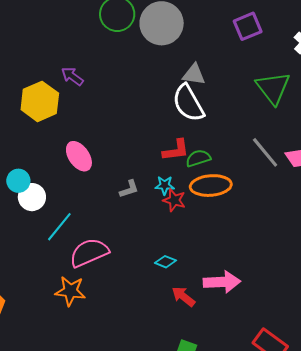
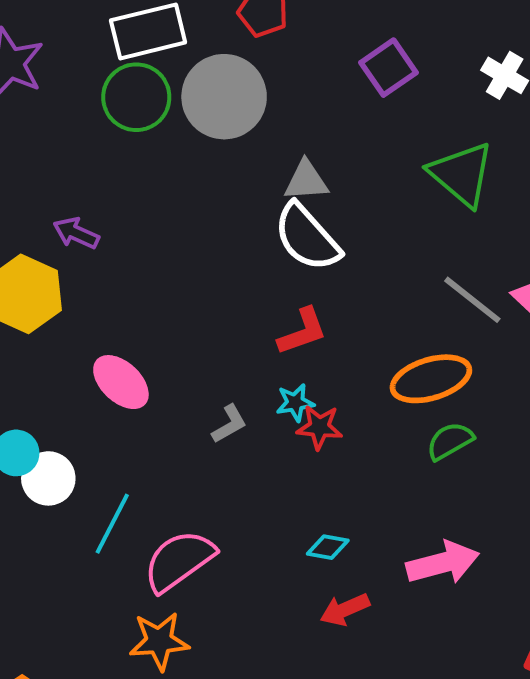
green semicircle: (198, 158) -> (450, 441), moved
orange ellipse: (211, 186) -> (431, 379), moved
red arrow: (183, 296) -> (345, 610), moved, turned -50

